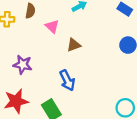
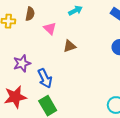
purple star: (23, 65) -> (22, 63), turned -30
blue arrow: (67, 80) -> (45, 78), moved

